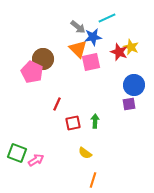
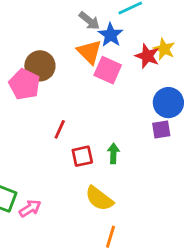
blue star: (93, 37) -> (111, 35), turned -30
pink square: (91, 62) -> (108, 70), turned 36
yellow semicircle: (85, 153) -> (99, 199), size x1.5

